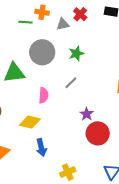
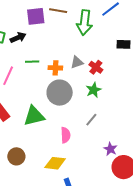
orange cross: (42, 12) -> (55, 68), moved
red cross: (80, 14) -> (96, 67), moved
green line: (26, 22) -> (32, 62), moved

